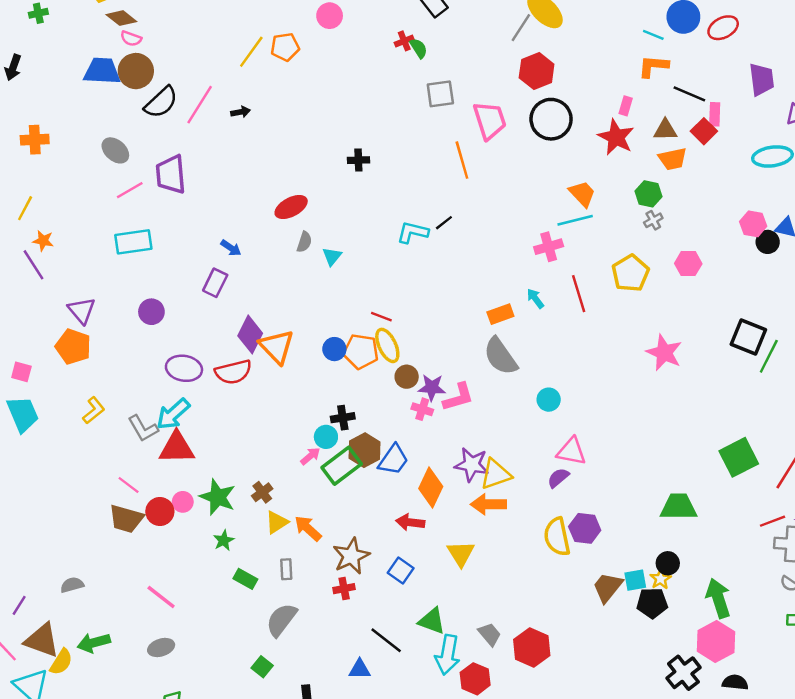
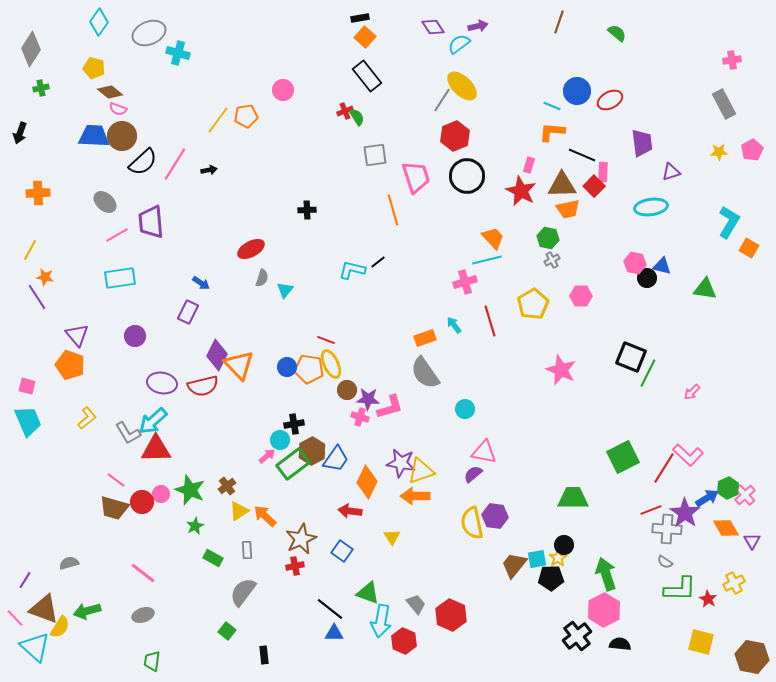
brown triangle: (665, 130) -> (562, 185), size x1.4
yellow triangle: (461, 554) -> (392, 537), size x0.7
blue triangle: (360, 669) -> (334, 633), moved

